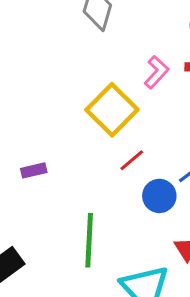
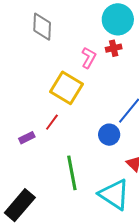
red line: (132, 160) -> (52, 122), moved

